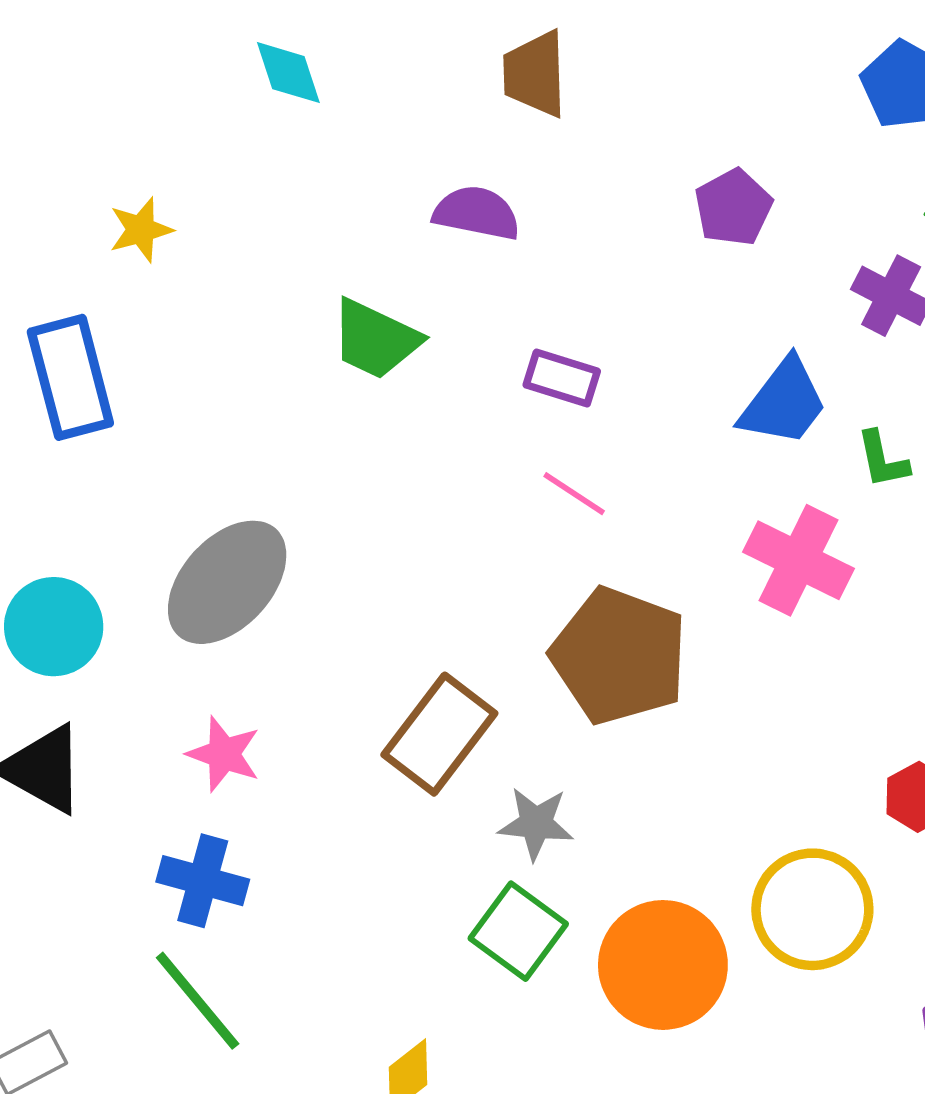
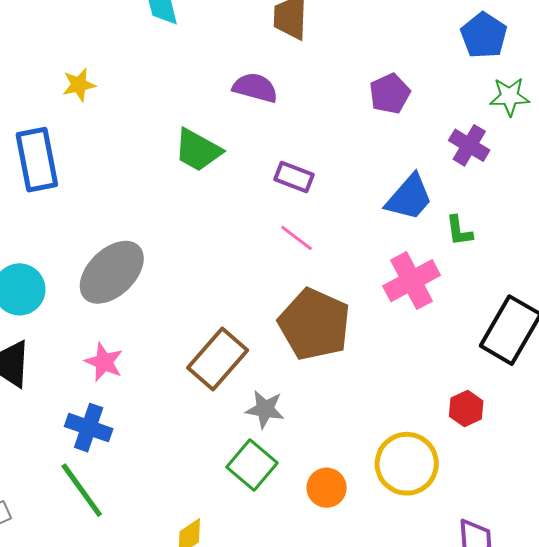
pink cross: (799, 560) -> (412, 281), turned 32
orange circle: (663, 965) -> (327, 488), size x0.6

